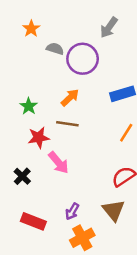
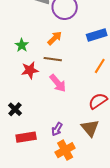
pink arrow: (59, 163) -> (58, 83), moved
black cross: (22, 176) -> (15, 109), moved
red rectangle: (33, 221) -> (26, 137), turned -30

